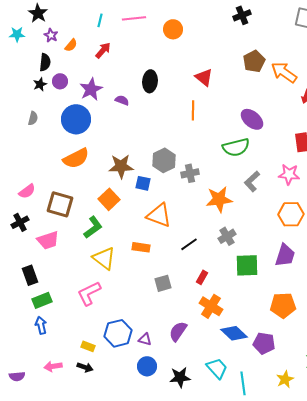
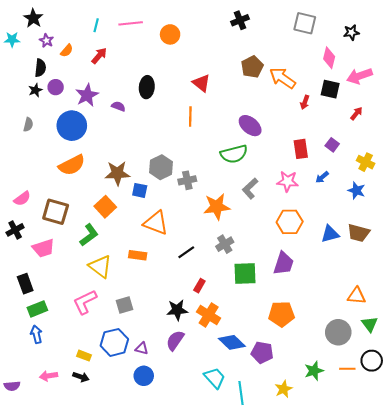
gray square: (163, 283) -> (124, 305), moved
black star: (180, 377) -> (177, 310), moved

